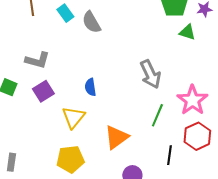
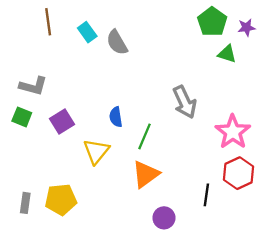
gray L-shape: (37, 60) -> (33, 86), moved
green line: (157, 115) -> (144, 136), moved
yellow pentagon: (70, 159) -> (61, 200), moved

